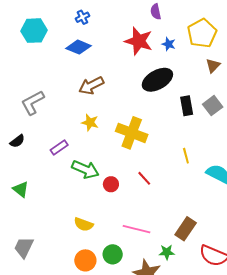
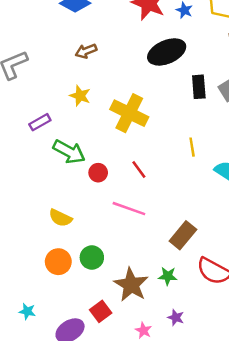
brown arrow: (91, 86) -> (86, 51), size x0.7
pink line: (136, 229) -> (129, 209), moved
green star: (167, 252) -> (168, 276), moved

